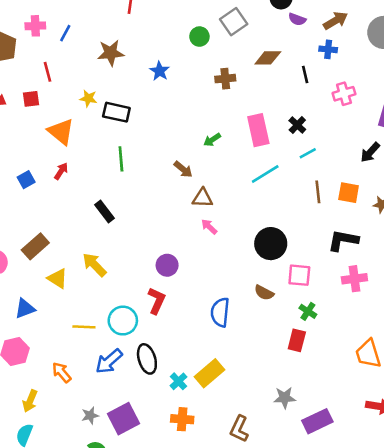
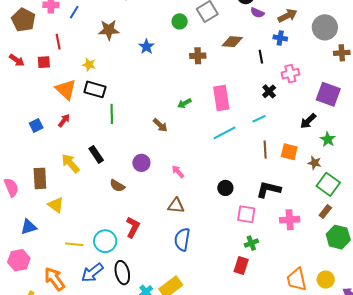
black rectangle: (116, 112) -> (95, 89), moved
black cross: (297, 125) -> (269, 91), moved
brown triangle: (203, 198) -> (176, 206), moved
black L-shape: (343, 240) -> (268, 189), moved
black circle: (271, 244) -> (225, 188), size x0.6
brown rectangle: (35, 246) -> (40, 178), turned -55
yellow arrow: (94, 265) -> (70, 163), moved
purple circle: (167, 265) -> (141, 163), moved
brown semicircle: (264, 293) -> (117, 186), moved
green cross: (308, 311) -> (251, 243), turned 32
orange arrow: (62, 372) -> (54, 279), size x1.4

